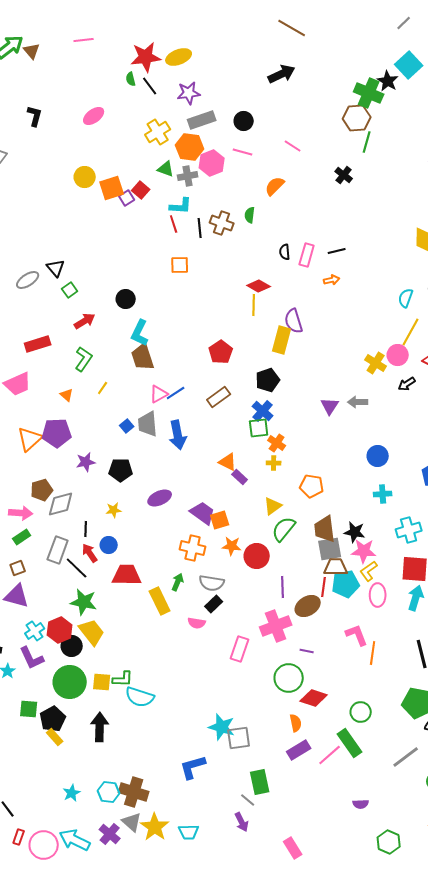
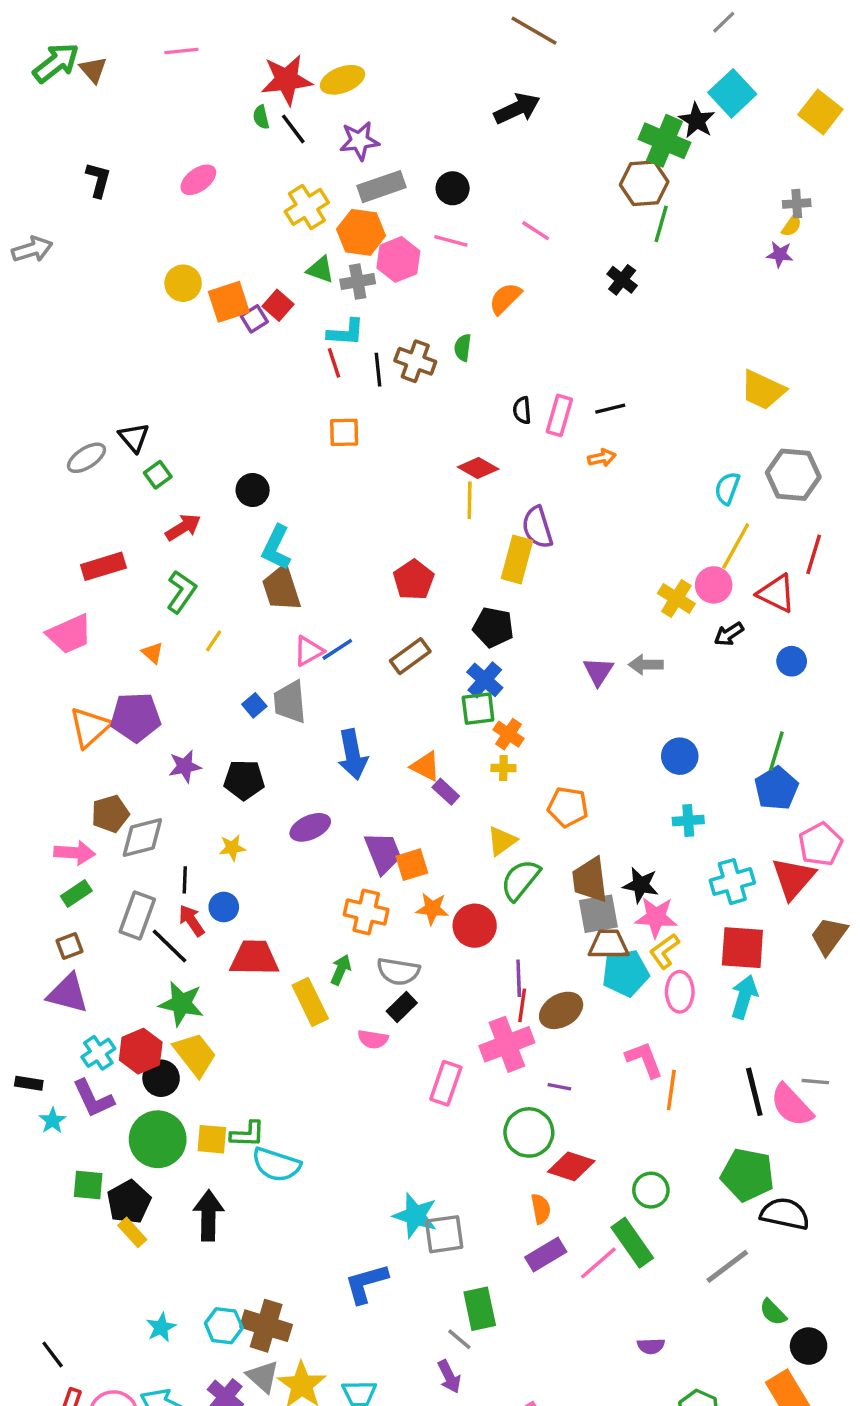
black pentagon: (268, 380) -> (493, 627), turned 30
blue arrow: (178, 435) -> (353, 754), moved
purple trapezoid: (203, 513) -> (383, 853), turned 32
red line: (324, 587) -> (522, 1005), moved

